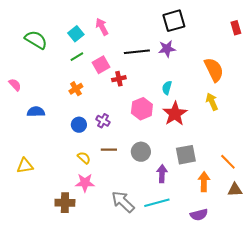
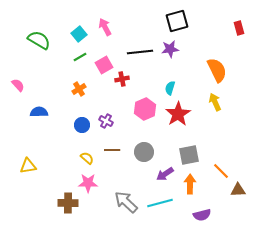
orange line: (228, 162) -> (221, 171), moved
purple arrow: (162, 174) -> (165, 174), turned -126
orange arrow: (204, 182) -> (190, 184), moved

